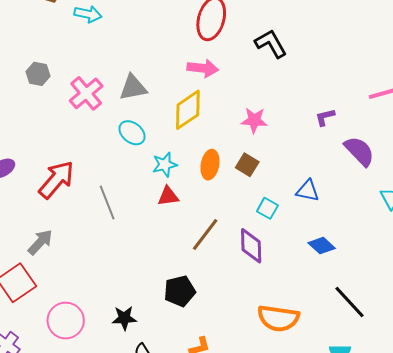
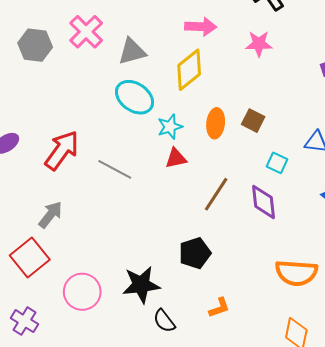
gray hexagon: (38, 74) -> (35, 45), size x1.4
pink cross: (86, 93) -> (86, 32), moved
pink star: (254, 120) -> (259, 44), moved
cyan ellipse: (132, 133) -> (135, 97), size x1.4
gray line: (107, 202) -> (115, 169), turned -36
black star: (124, 318) -> (141, 285), size x1.5

